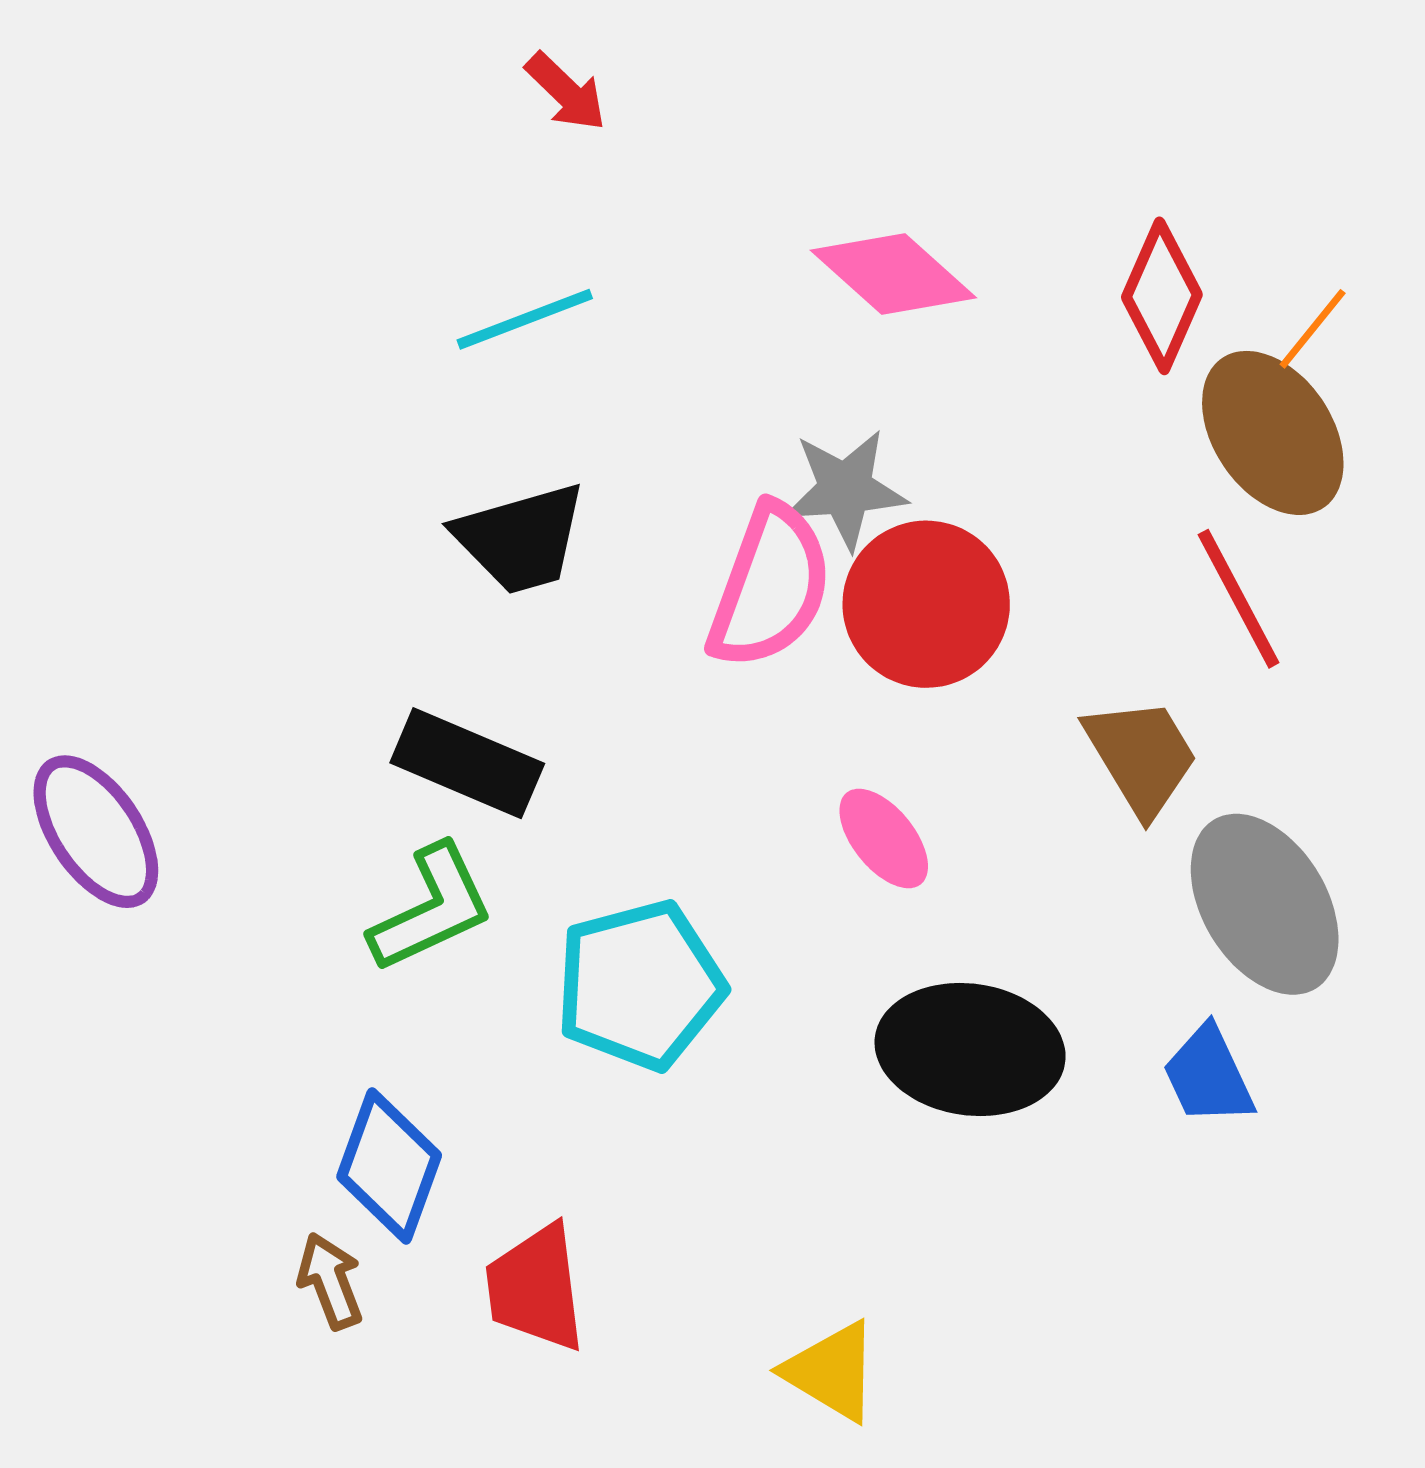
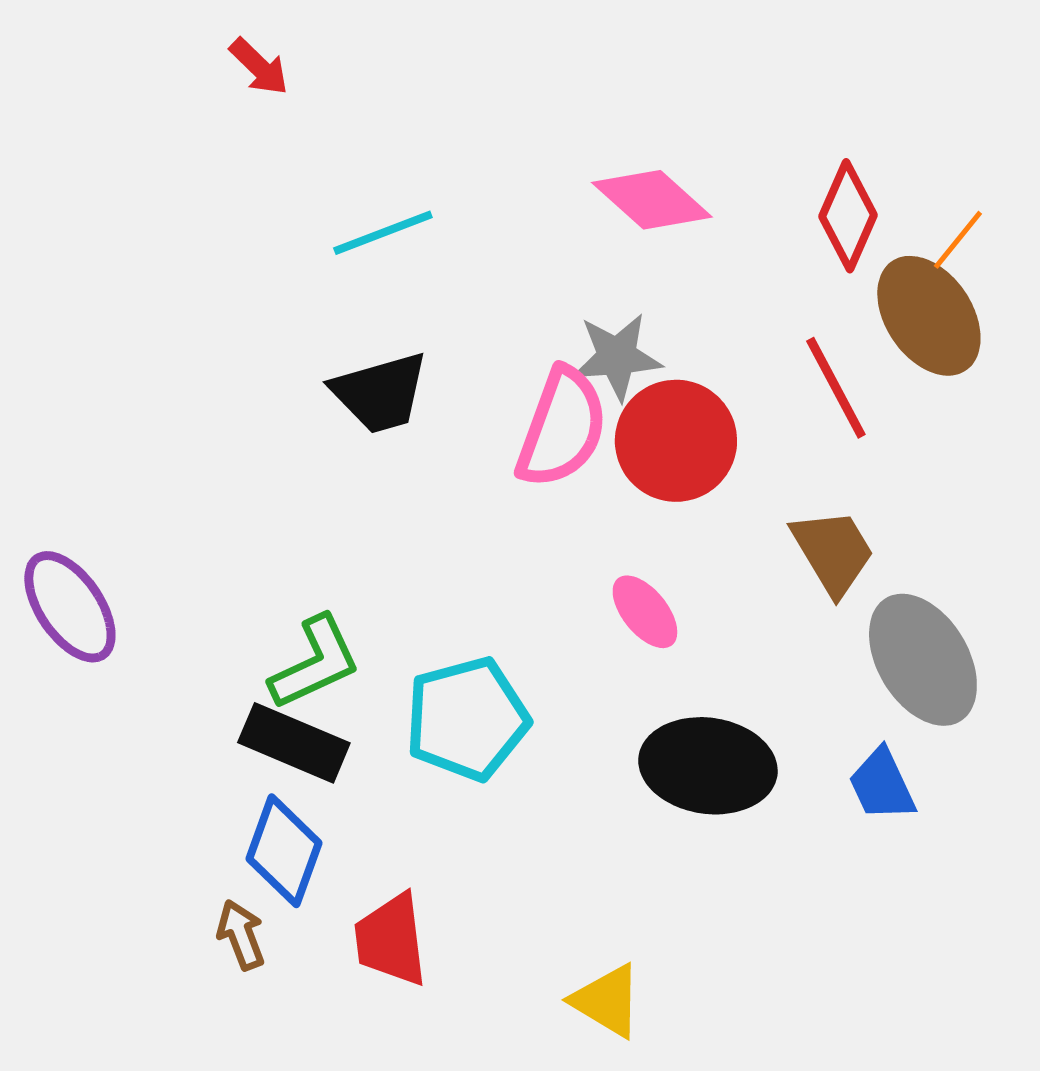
red arrow: (566, 92) -> (259, 67), moved
red line: (1239, 599) -> (836, 388), moved
black rectangle: (467, 763) -> (294, 743), moved

